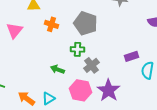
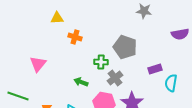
gray pentagon: (86, 23) -> (125, 47), moved
pink triangle: (14, 30) -> (38, 64), moved

